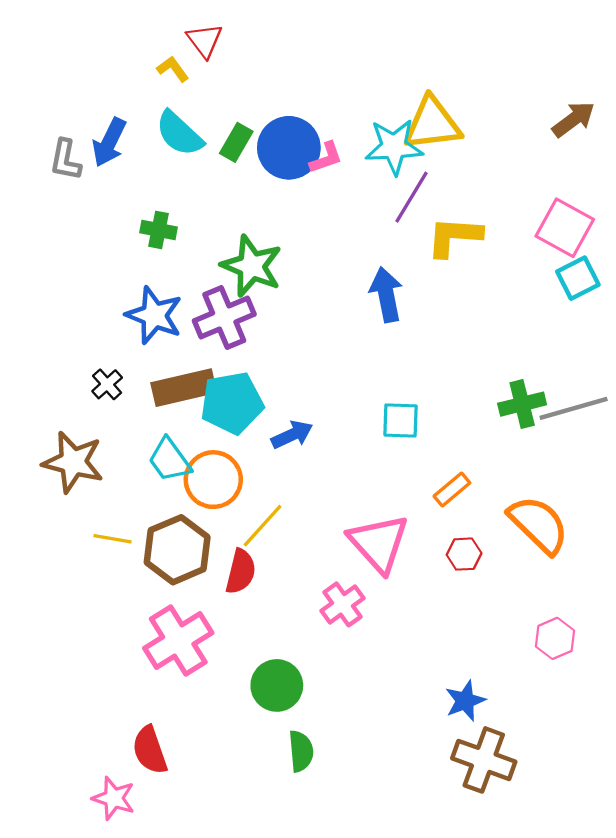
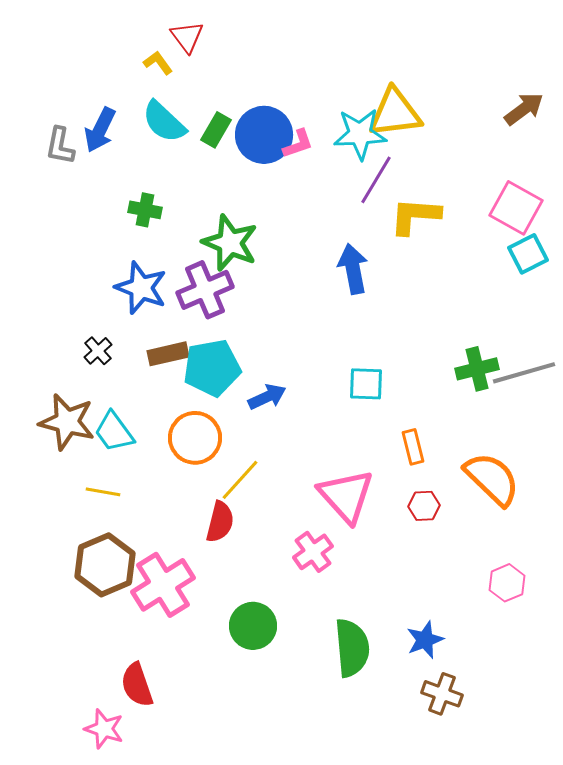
brown rectangle: (184, 388) -> (168, 354), size x0.7
cyan trapezoid: (169, 460) -> (114, 432), moved
orange rectangle: (452, 489) -> (413, 447), turned -64
brown hexagon: (177, 550) -> (105, 565), moved
green semicircle: (301, 751) -> (352, 648), moved, size x1.5
brown cross: (484, 760) -> (442, 694), size x0.7

